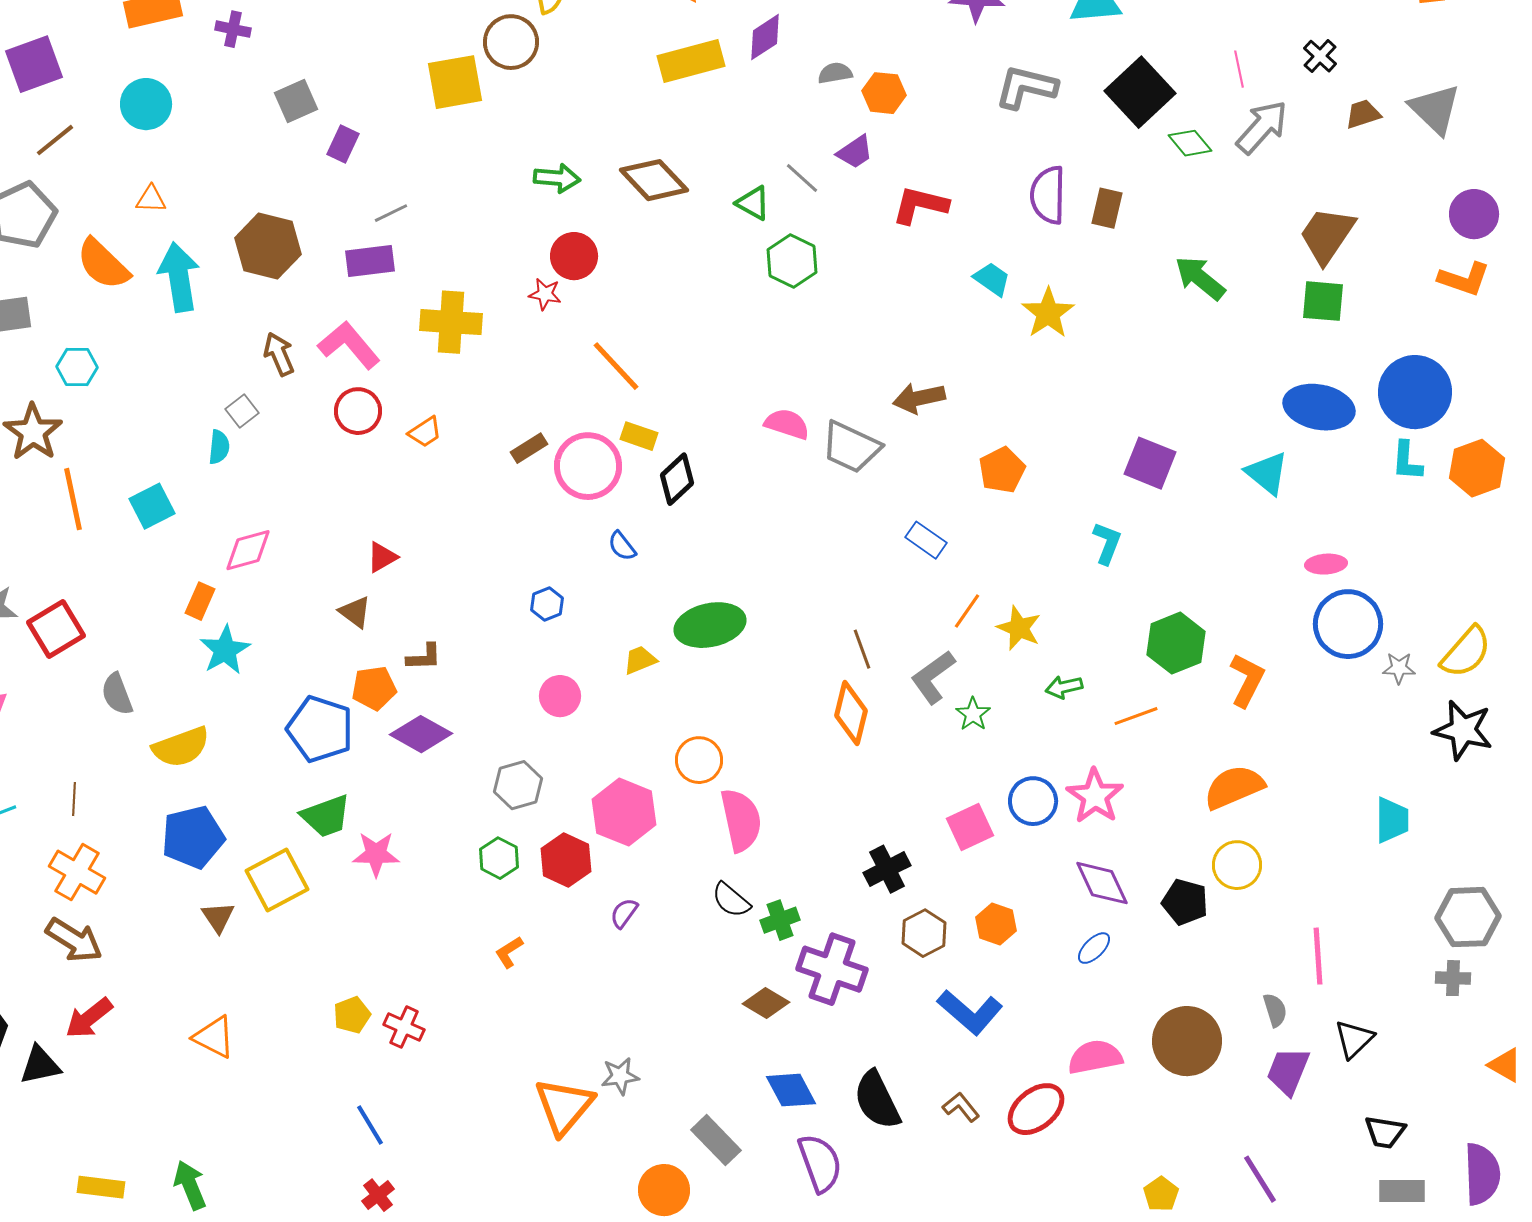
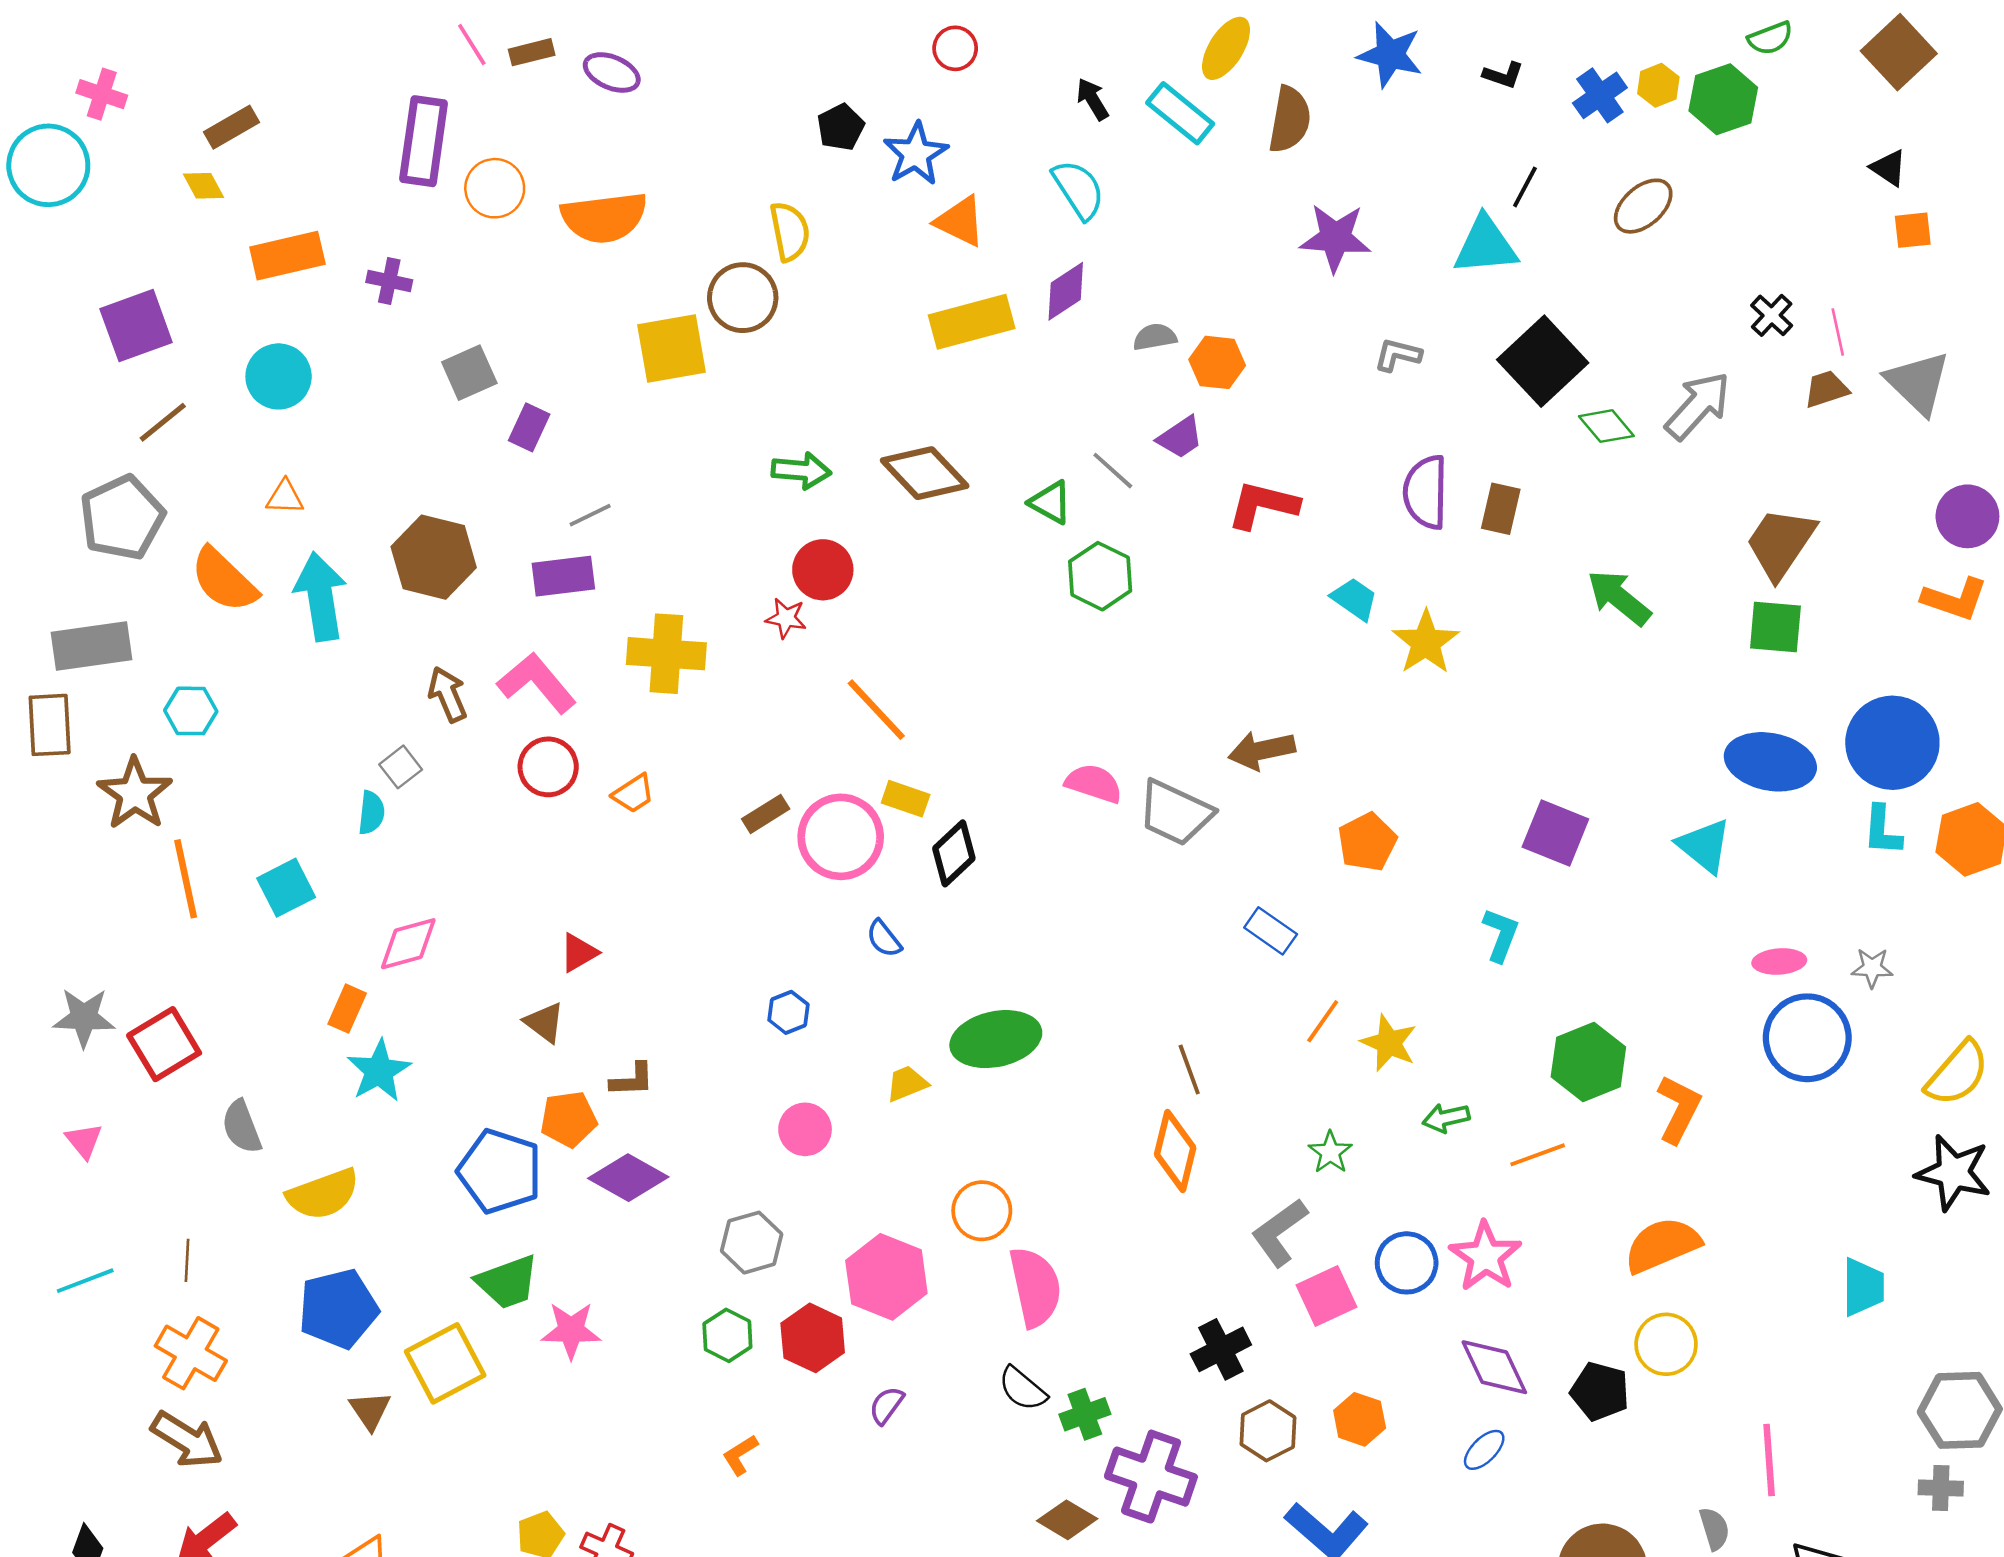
pink line: (1239, 69) -> (1838, 332), moved
gray L-shape: (1026, 87) -> (1398, 355), size x0.6
gray star: (1399, 668) -> (1872, 968), moved
gray L-shape: (933, 677) -> (1279, 1232), moved

